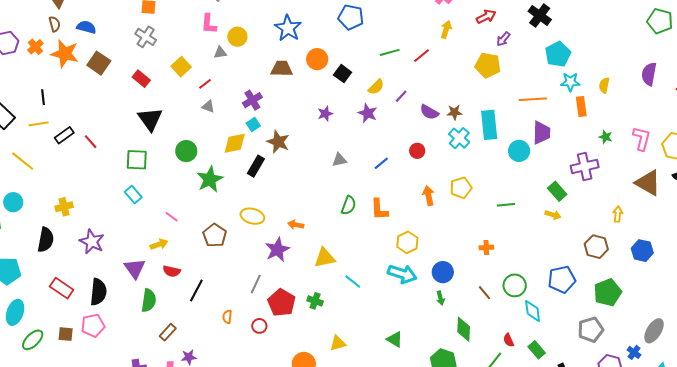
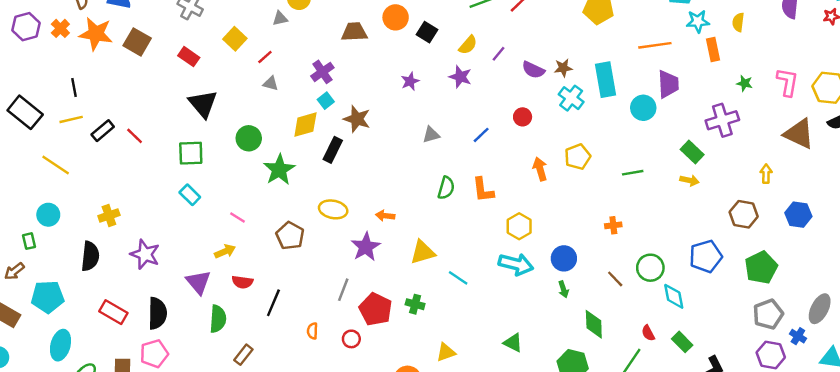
gray pentagon: (591, 330) -> (768, 314), moved

